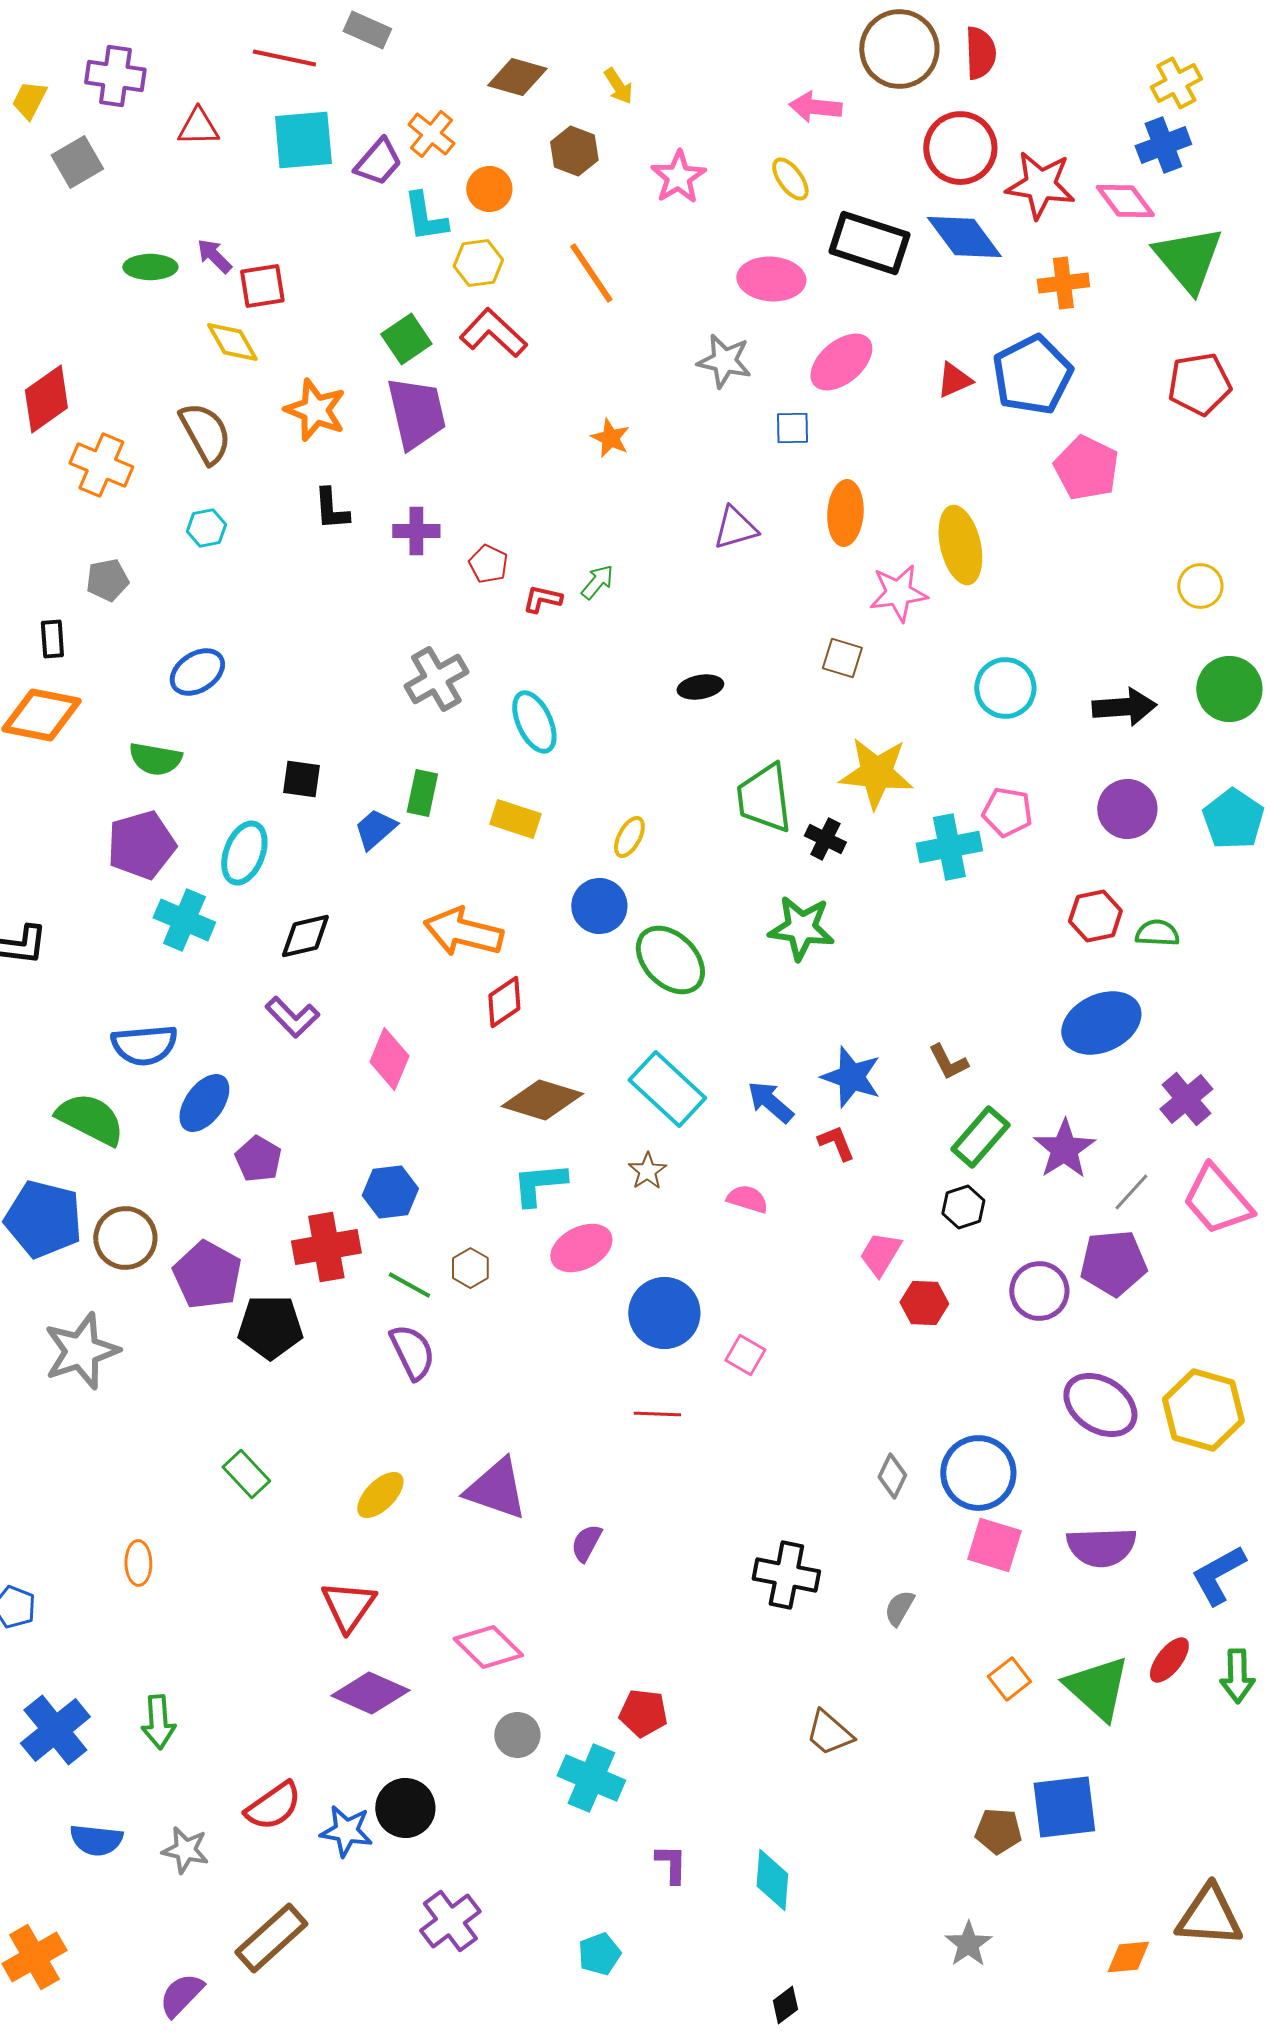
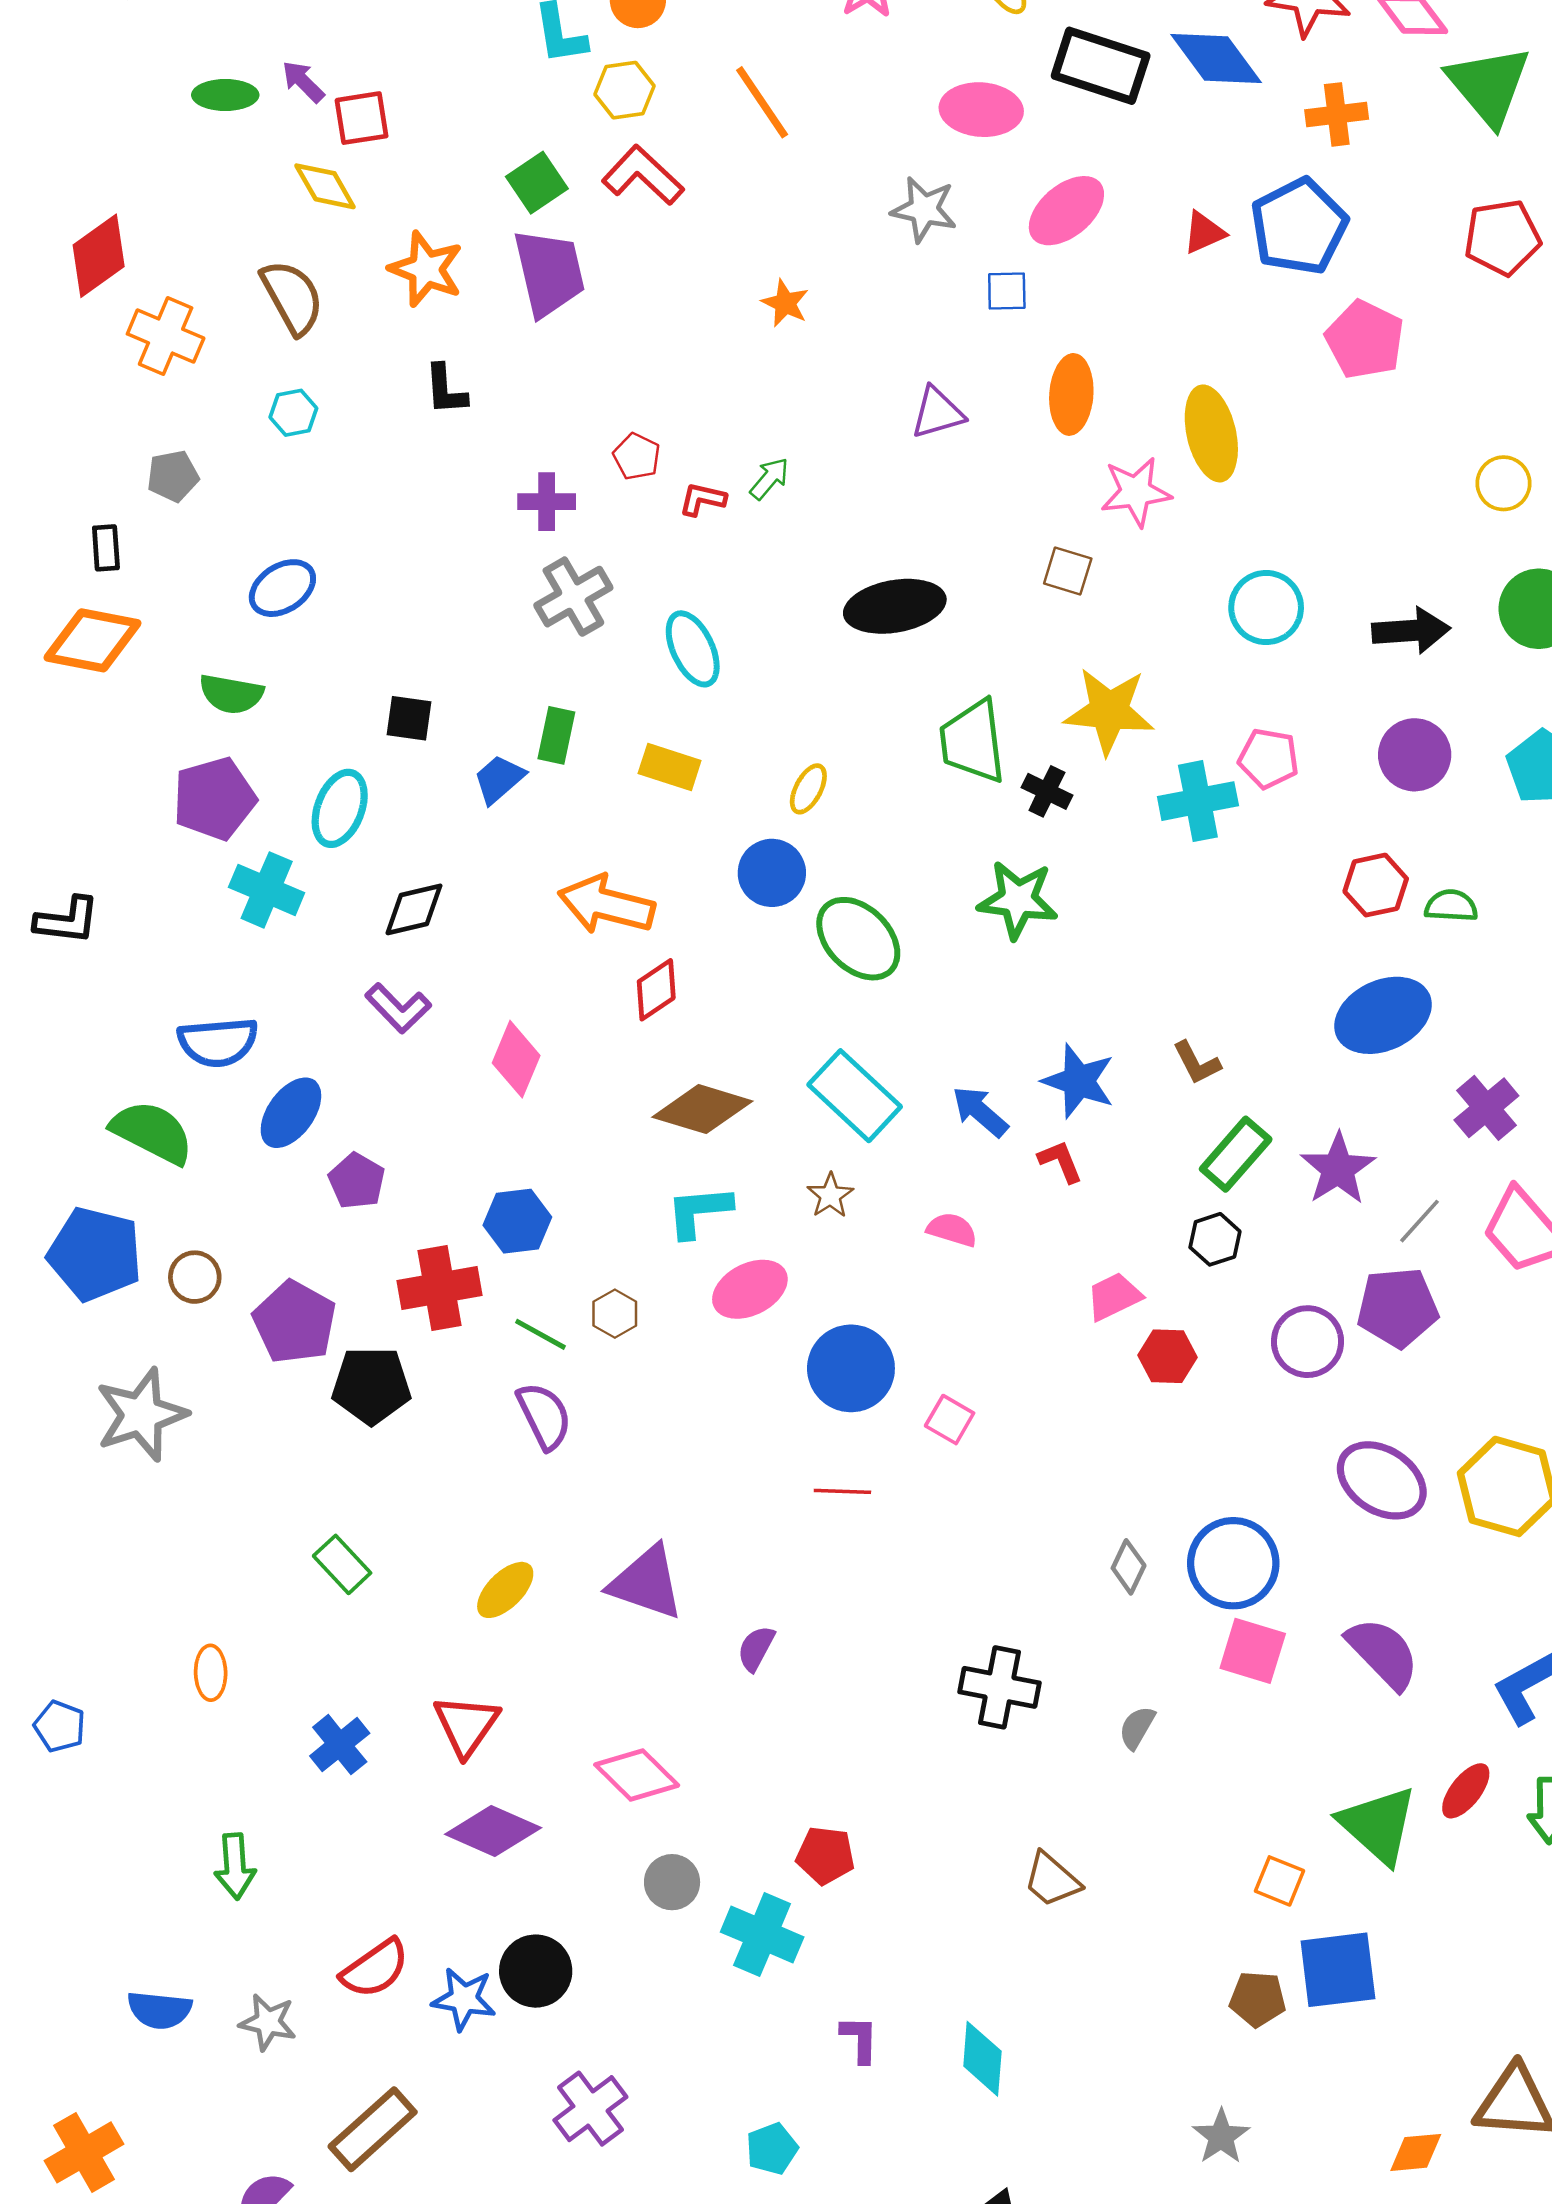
purple cross: (416, 531) -> (547, 502), moved
black ellipse: (700, 687) -> (895, 606), size x1.8
brown circle: (125, 1238) -> (195, 1277), size x0.7
pink trapezoid: (880, 1254) -> (1114, 1297), turned 33
purple semicircle: (1101, 1547) -> (1383, 1653), turned -132
orange square: (1009, 1679) -> (1279, 1881), moved, turned -30
blue cross: (55, 1730) -> (340, 1745), moved, size x0.7

